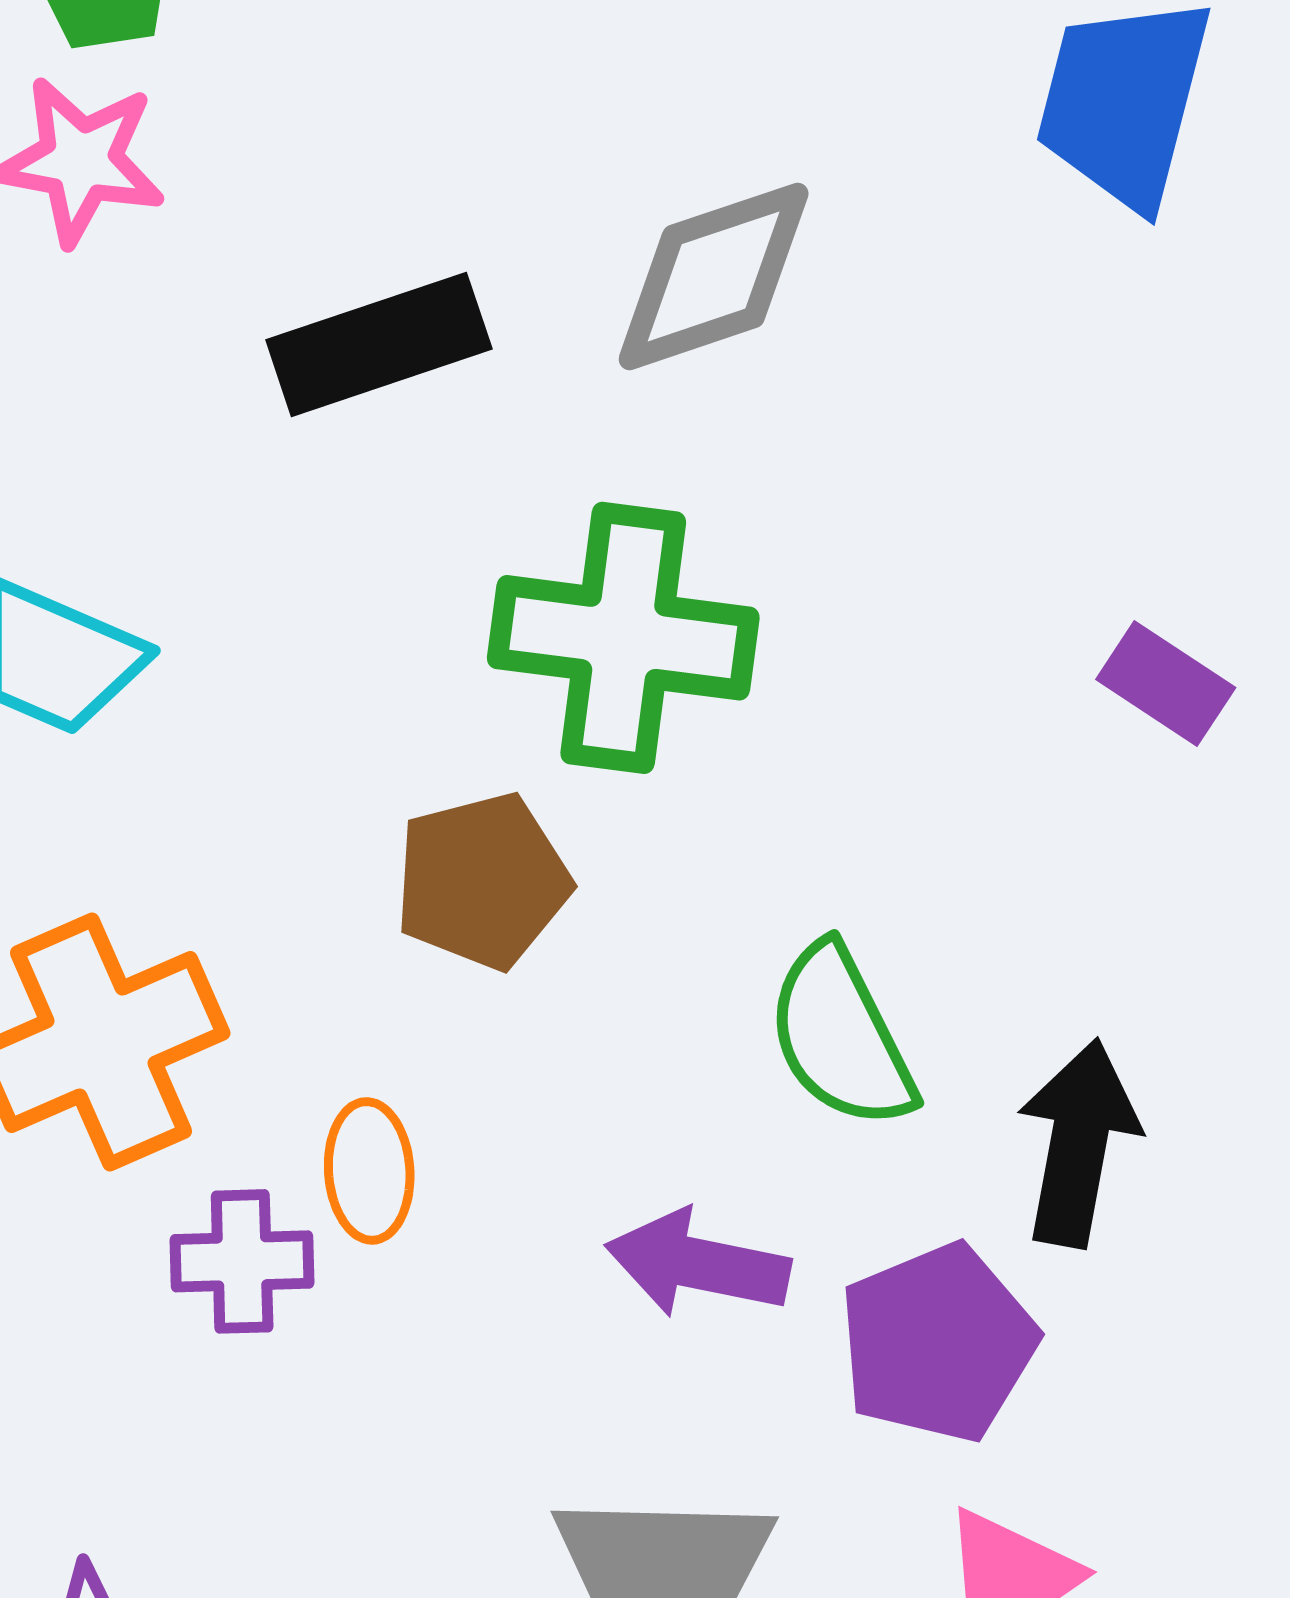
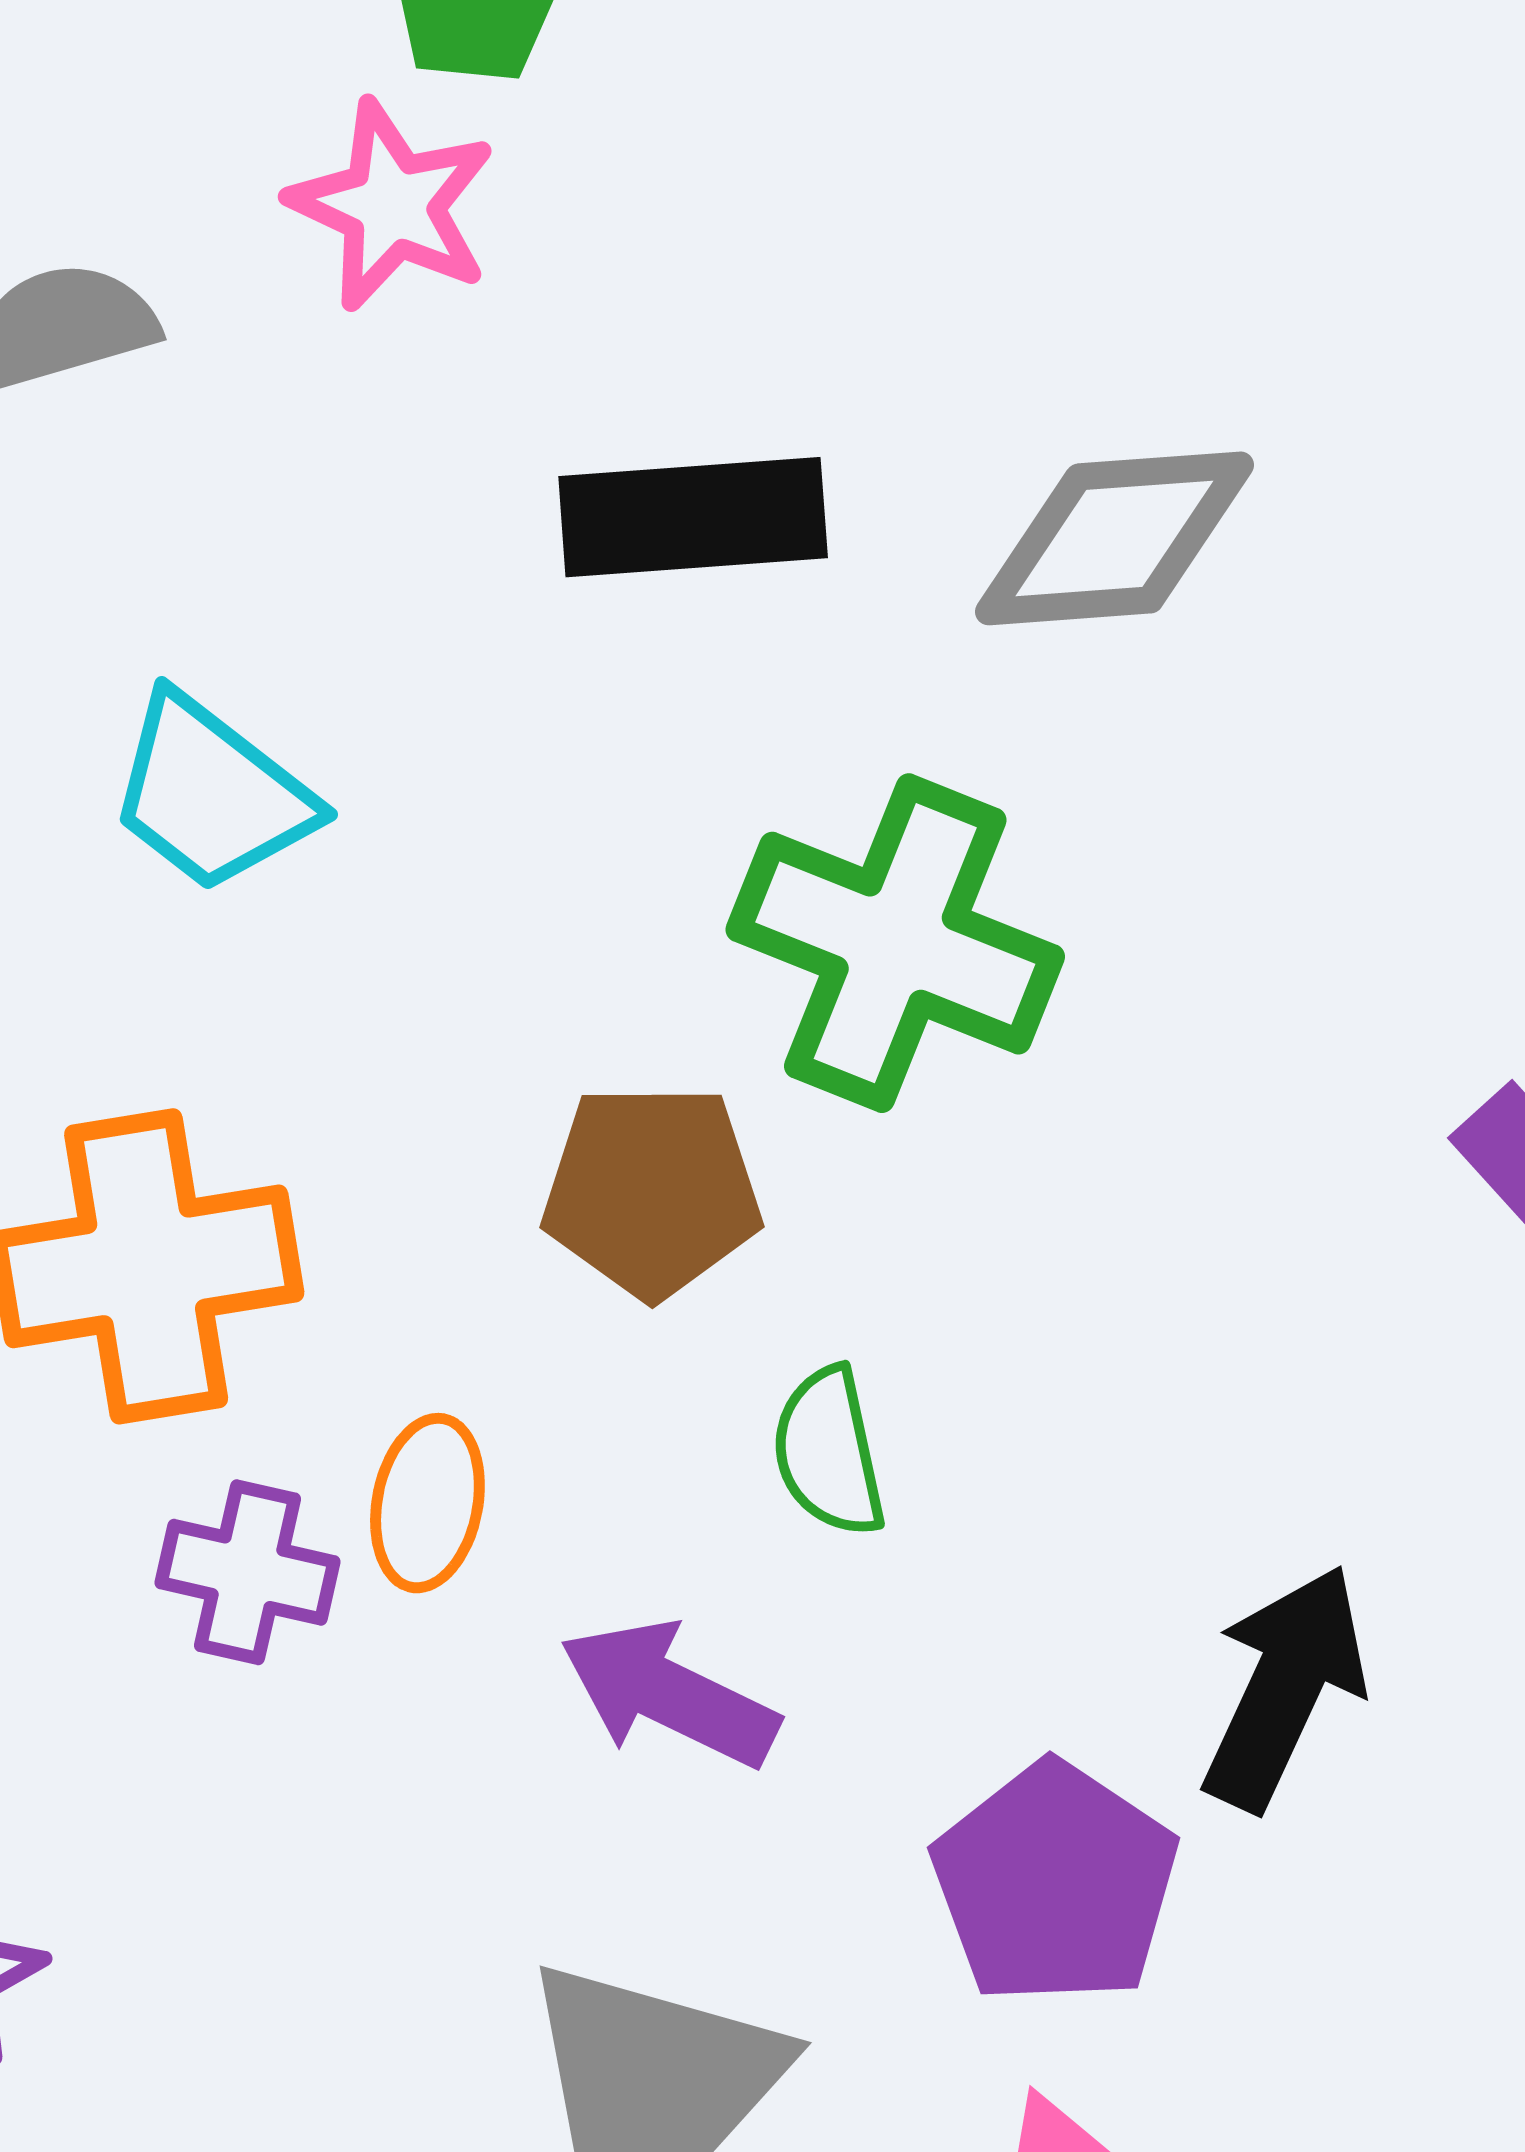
green semicircle: (841, 1037) -> (829, 1452), moved, size x0.7
purple arrow: (698, 1264) -> (669, 1694), moved
purple pentagon: (938, 1343) -> (1055, 1884), turned -30

